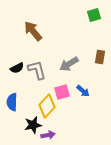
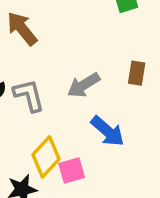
blue arrow: (83, 91) -> (108, 131), size x1.5
pink square: (62, 92) -> (72, 171), moved

